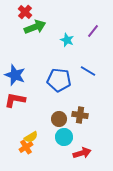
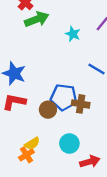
blue pentagon: (59, 80) -> (64, 97), moved
brown cross: (80, 115) -> (81, 104), moved
brown circle: (59, 119) -> (48, 110), moved

